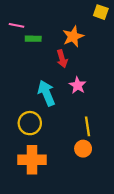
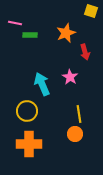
red arrow: (62, 59) -> (85, 52), moved

